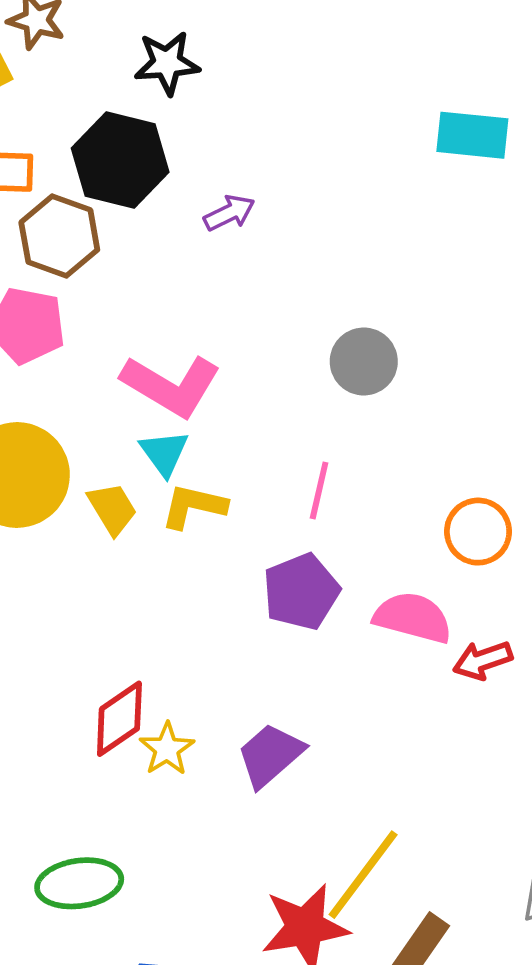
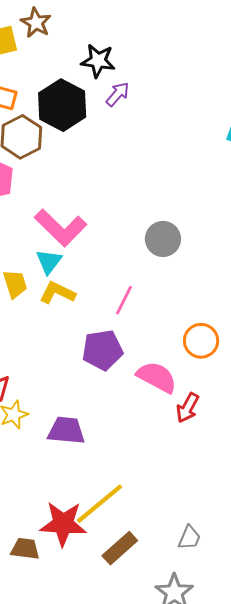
purple arrow: (229, 213) -> (118, 94), moved, turned -36
red arrow: (483, 660) -> (188, 408), turned -56
purple trapezoid: (270, 755) -> (66, 431), turned 33

